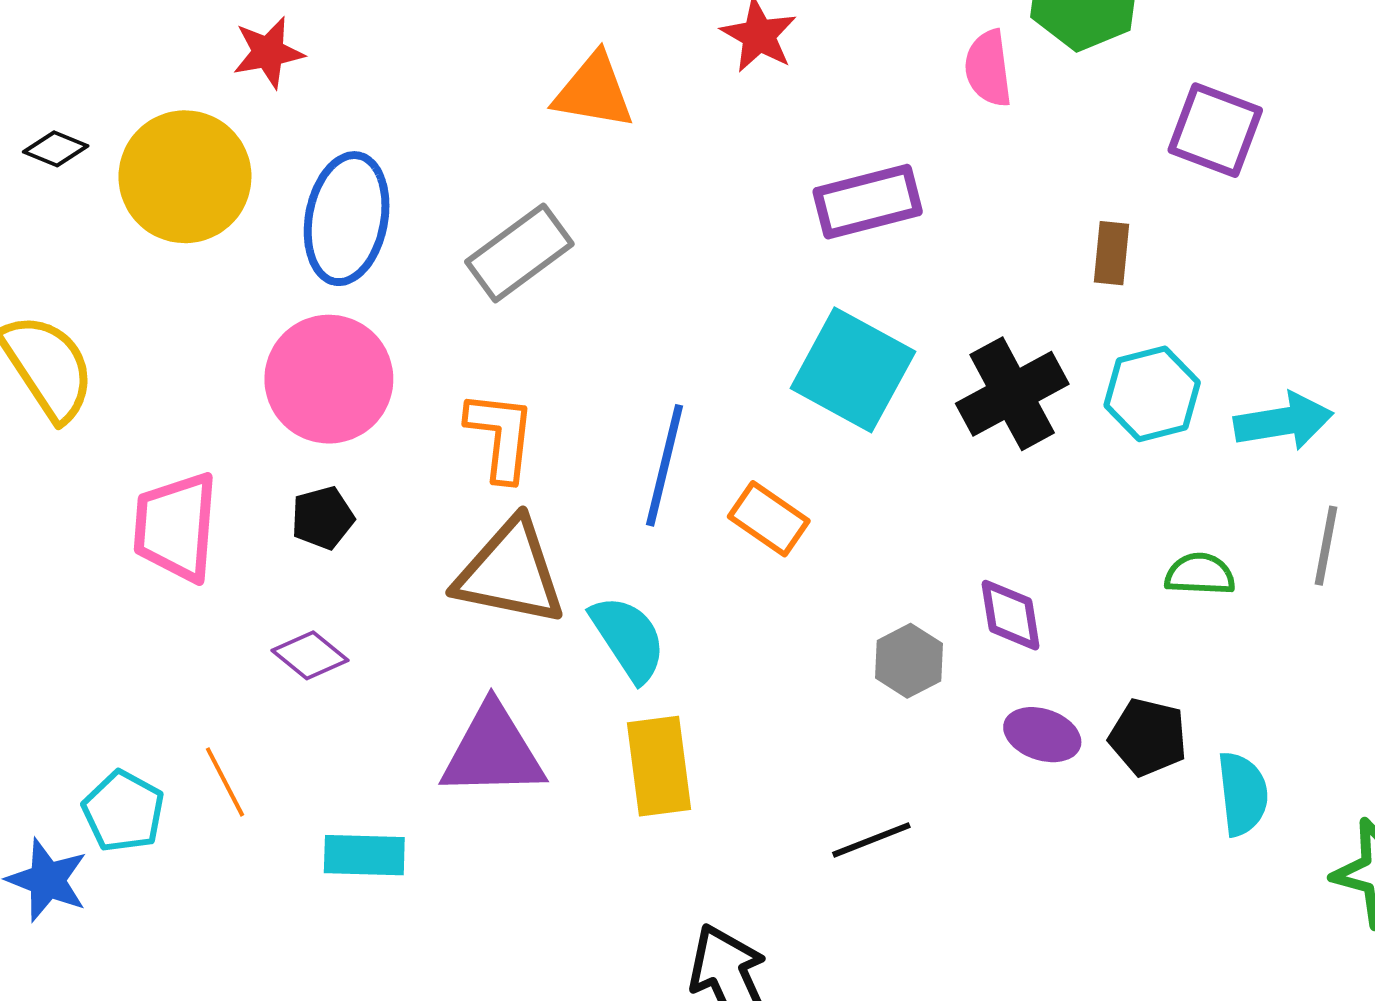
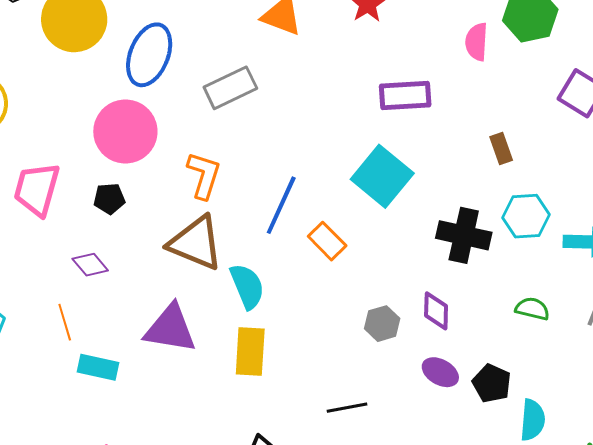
brown rectangle: (1112, 253) -> (501, 148), moved, turned -36
black cross: (1012, 394) -> (464, 235), moved, turned 30
orange line: (225, 782) -> (65, 322), moved

